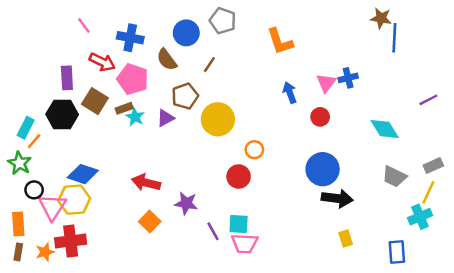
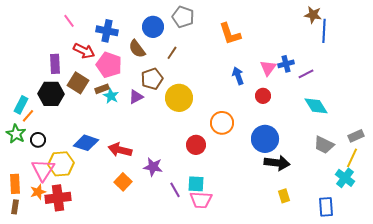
purple line: (428, 100) -> (306, 74), moved
orange circle: (254, 150) -> (222, 123), moved, size x1.5
blue diamond: (83, 174) -> (86, 143), moved
black circle: (34, 190) -> (38, 140), moved
cyan cross: (420, 217) -> (345, 178), turned -30
orange star: (45, 252) -> (38, 192), moved

